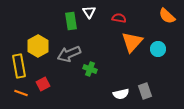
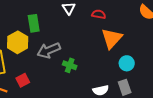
green rectangle: (71, 21) -> (34, 23), moved
cyan circle: (158, 49) -> (127, 63), moved

